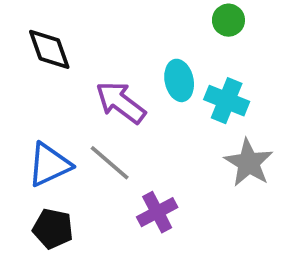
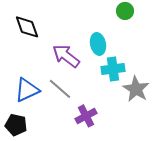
cyan cross: (227, 101) -> (113, 69), moved, turned -30
black pentagon: (53, 229) -> (16, 125), moved

